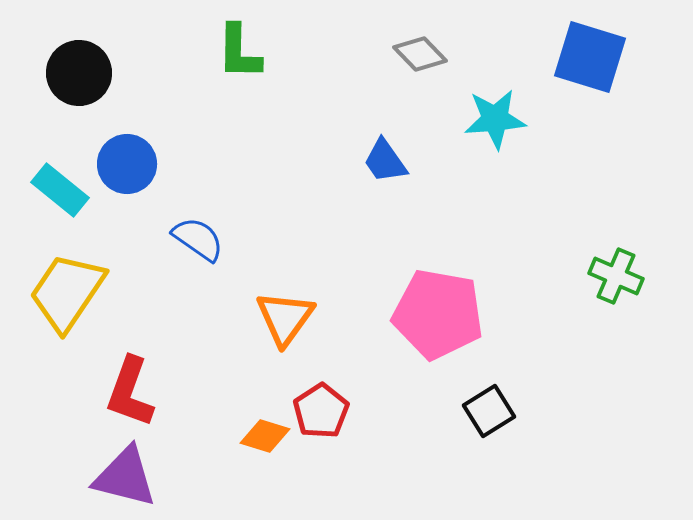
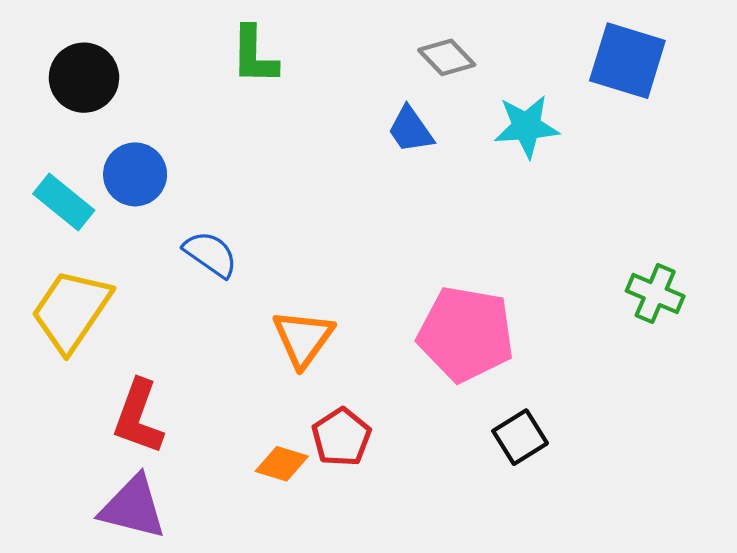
blue trapezoid: (385, 161) -> (411, 130), moved

